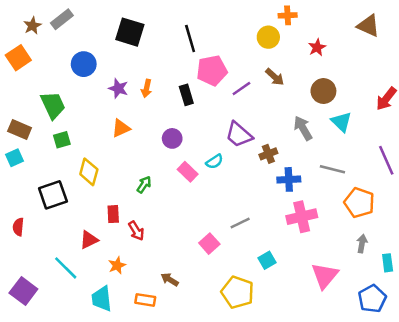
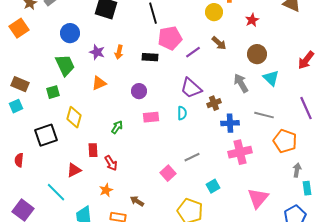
black rectangle: (186, 95) -> (150, 57), turned -70
green trapezoid: (53, 105) -> (65, 65), moved
cyan semicircle: (214, 162) -> (182, 113), moved, turned -56
pink rectangle: (188, 172) -> (151, 117), turned -49
gray arrow: (362, 244) -> (297, 170), moved
orange star: (117, 265) -> (106, 190), moved

